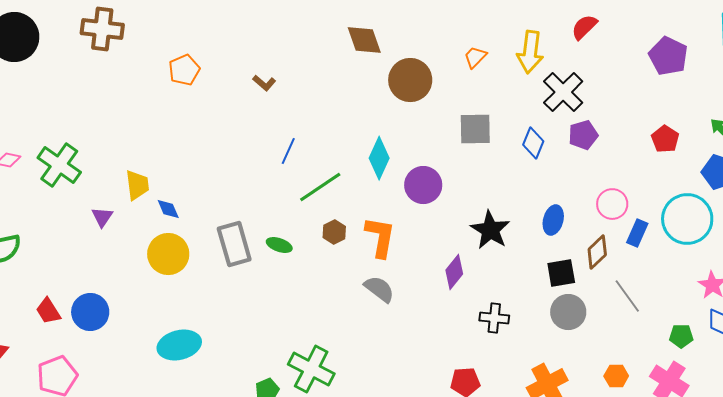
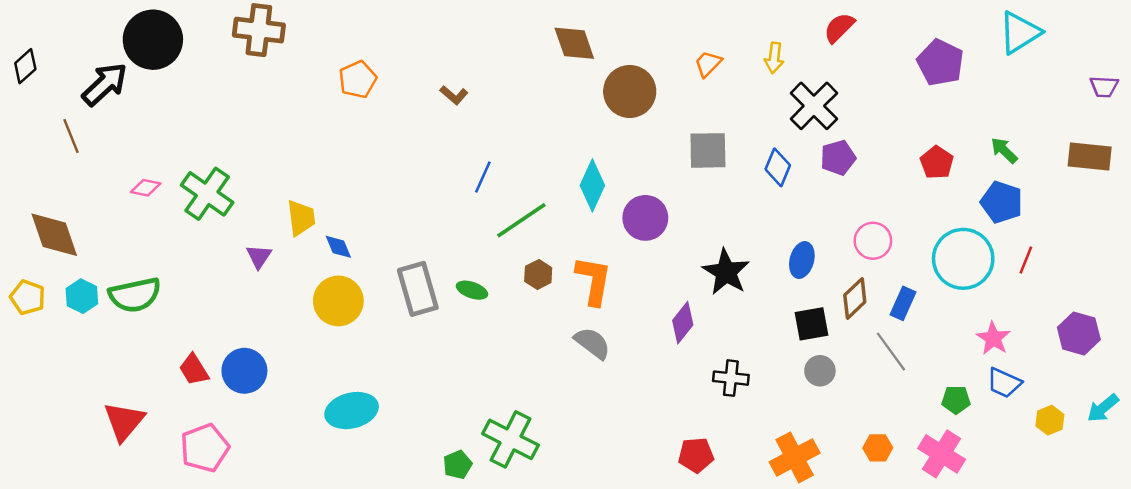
yellow arrow: (530, 52) -> (774, 58), size x0.6
blue rectangle: (637, 233) -> (903, 303), moved
gray circle: (568, 312) -> (820, 371), size x0.7

